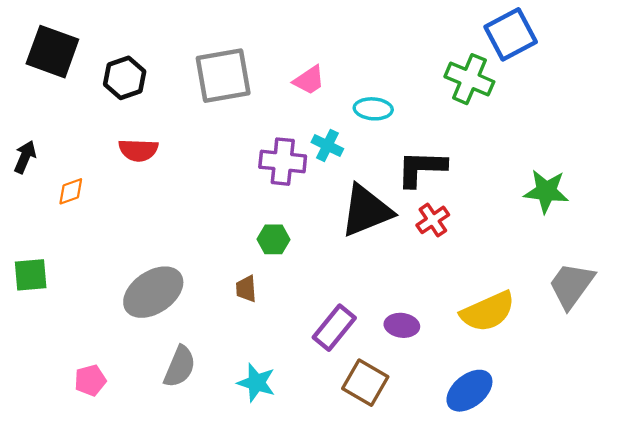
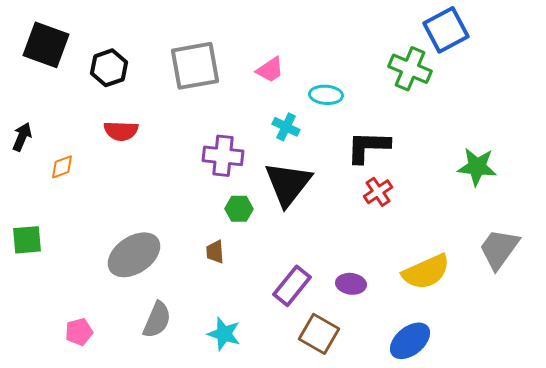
purple cross: (283, 162) -> (223, 156), moved
black triangle: (366, 211) -> (288, 184), moved, turned -30

